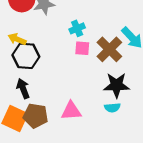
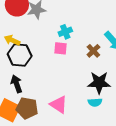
pink square: (82, 48) -> (61, 48), moved
brown cross: (109, 49) -> (93, 51), size x0.6
pink triangle: (71, 111) -> (59, 104), turned 36

